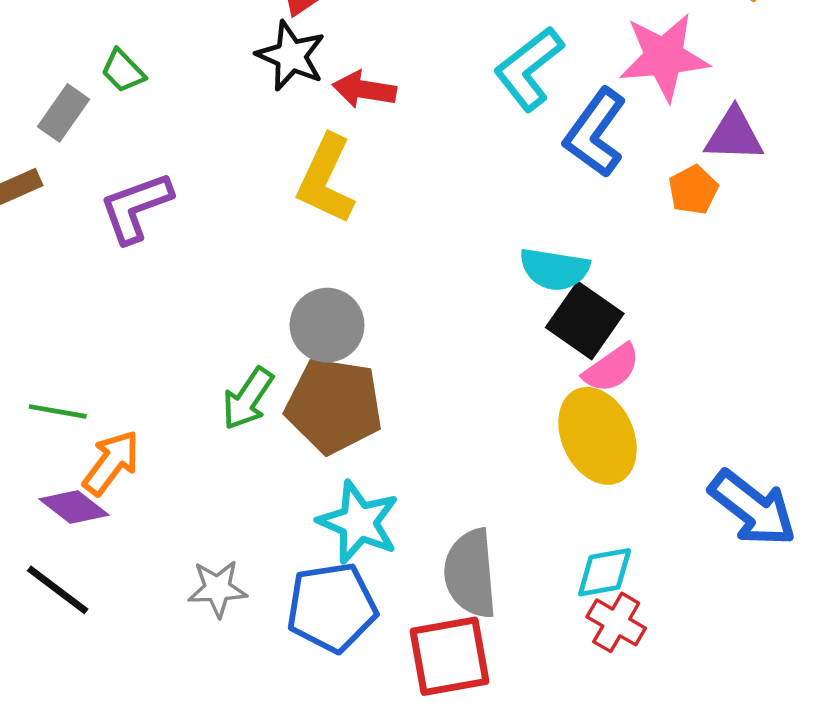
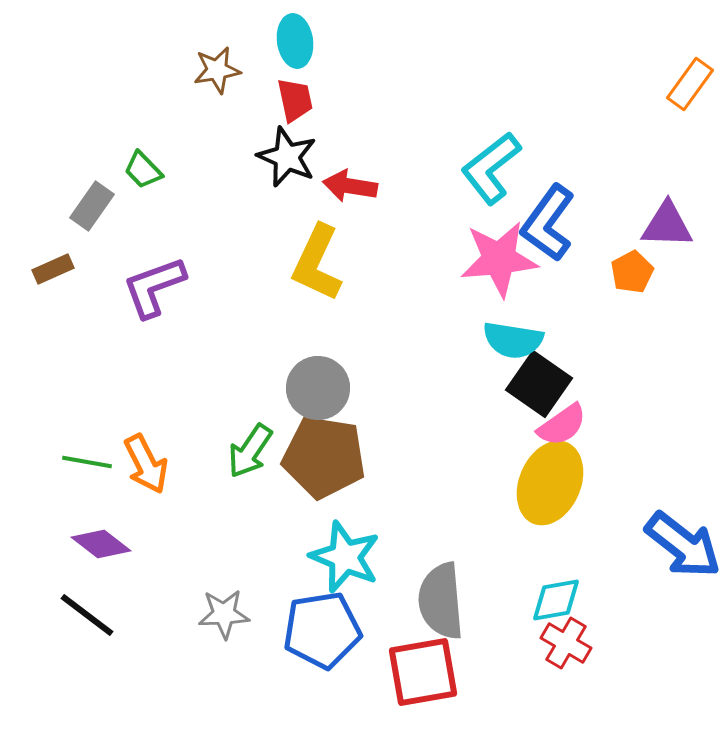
pink star: (664, 57) -> (499, 259), moved
yellow ellipse: (598, 436) -> (550, 483), turned 48
orange arrow: (111, 463) -> (146, 464), moved, turned 116

